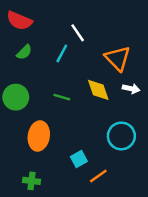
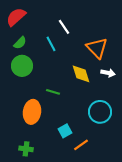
red semicircle: (19, 21) -> (16, 17), turned 115
cyan line: (62, 53) -> (51, 44), turned -56
green circle: (16, 97) -> (22, 66), moved
green line: (62, 97) -> (53, 92), moved

